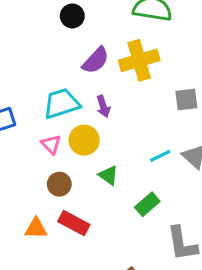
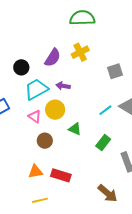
black circle: (72, 16) -> (21, 67), moved
yellow cross: (139, 60) -> (80, 52), size x0.7
purple arrow: (103, 106) -> (63, 86), turned 128
red rectangle: (74, 223) -> (61, 175), moved

